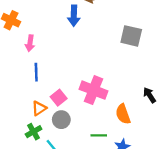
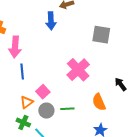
pink arrow: (30, 43) -> (15, 47), size x1.5
pink cross: (93, 90) -> (78, 70), moved, turned 30
green cross: (34, 132) -> (23, 122), turned -32
green line: (99, 135) -> (67, 109), moved

